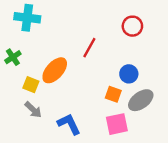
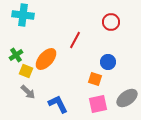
green cross: (13, 57) -> (16, 55), moved
gray ellipse: (141, 100) -> (127, 98), moved

